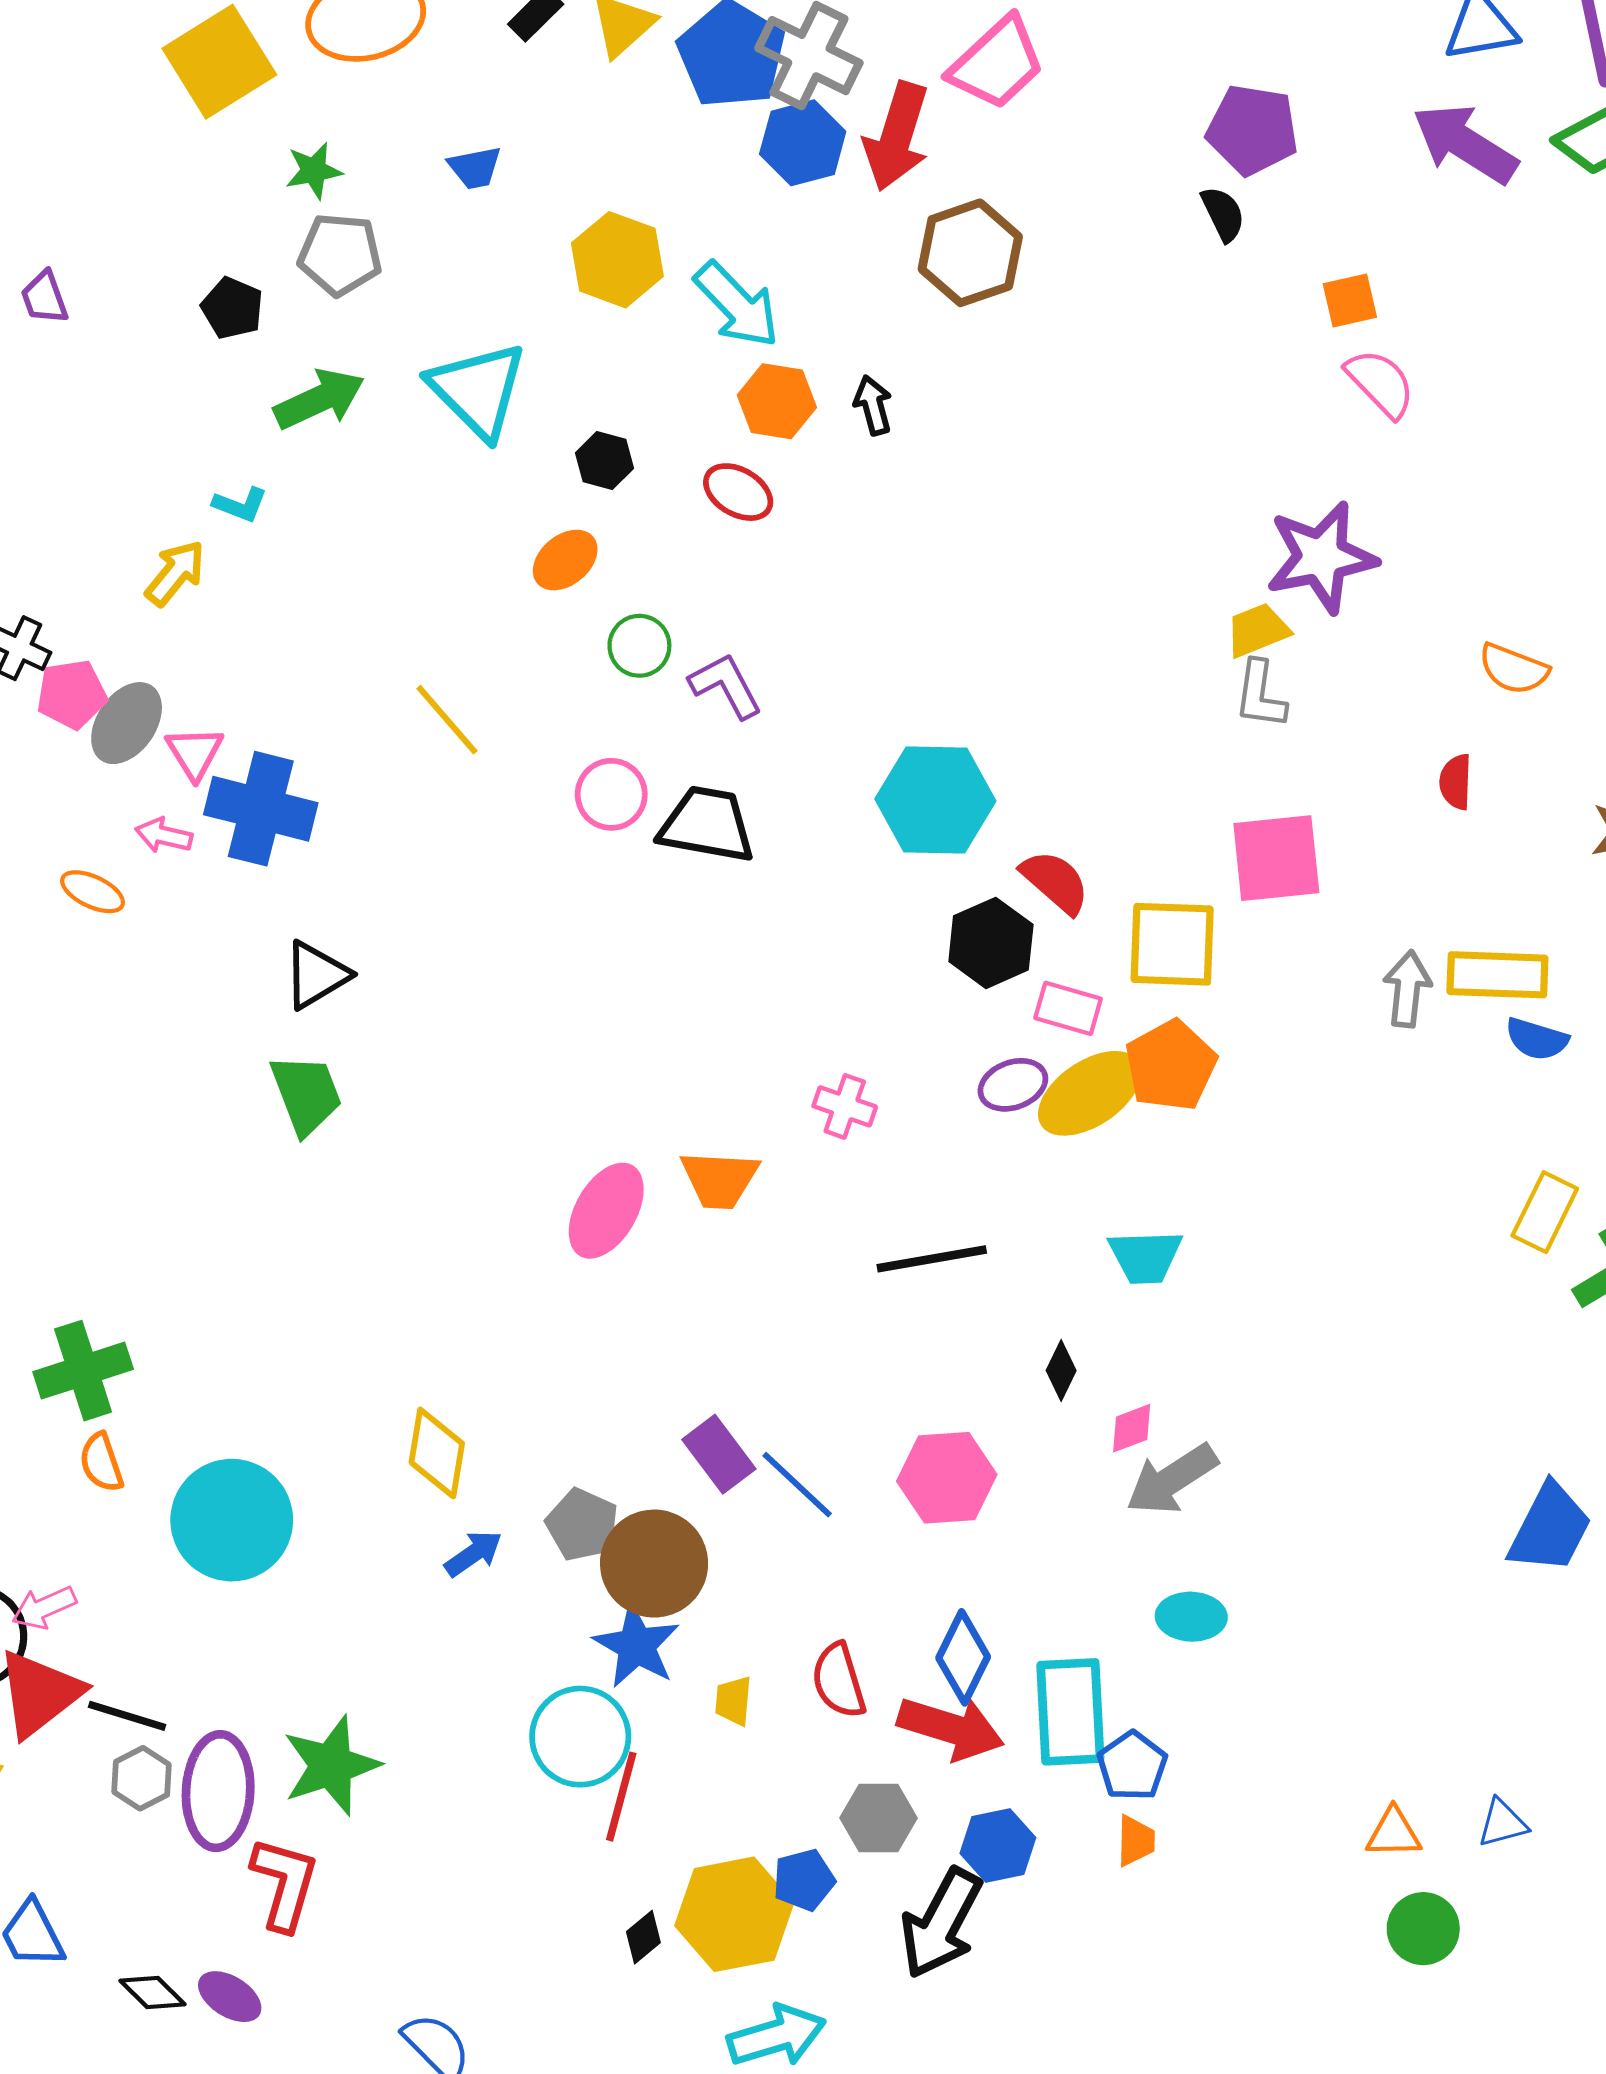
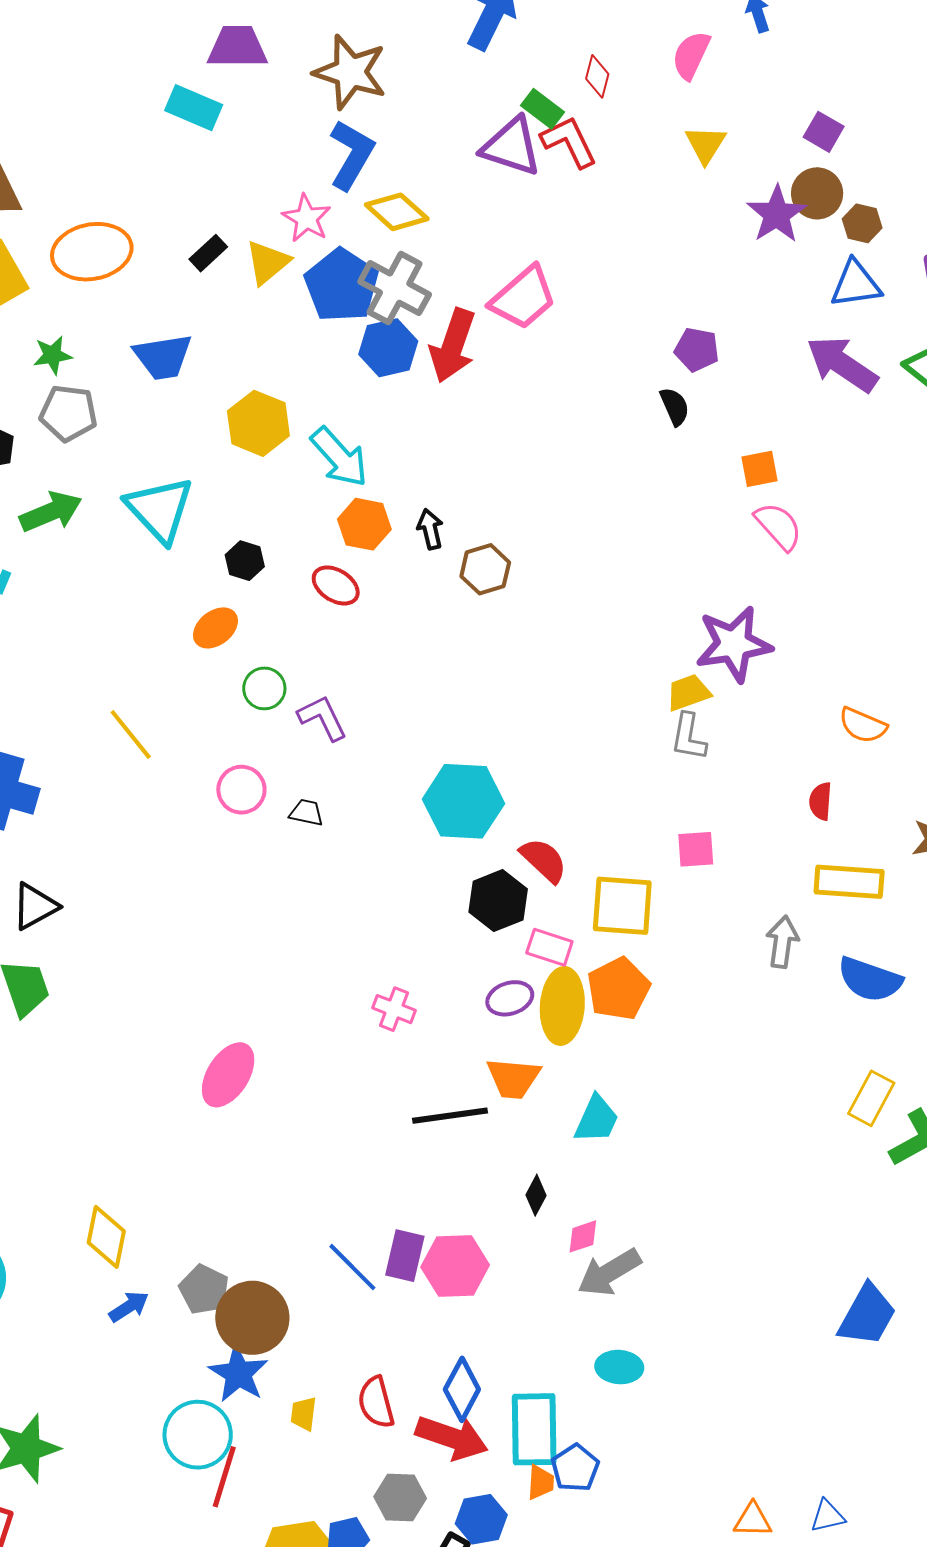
purple pentagon: (1252, 130) -> (697, 350), size x0.7
blue trapezoid: (475, 168) -> (163, 357), size x1.6
brown hexagon: (970, 253) -> (485, 569), moved, size x0.7
black trapezoid: (707, 825) -> (306, 813), size x0.5
pink square: (1276, 858) -> (696, 849), size x0.6
yellow rectangle: (1497, 975) -> (849, 882), moved
blue semicircle: (1537, 1039) -> (870, 979), size x1.5
yellow ellipse: (1090, 1093) -> (562, 1006), turned -54
orange trapezoid: (720, 1179) -> (513, 1078), moved
cyan trapezoid: (1145, 1257) -> (596, 1119), turned -66
purple rectangle: (719, 1454) -> (405, 1256), moved, turned 48
orange trapezoid: (1136, 1841) -> (541, 1482), moved

